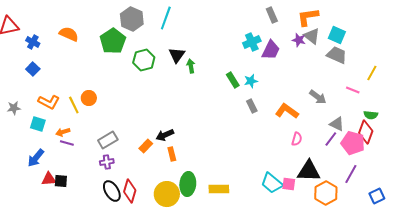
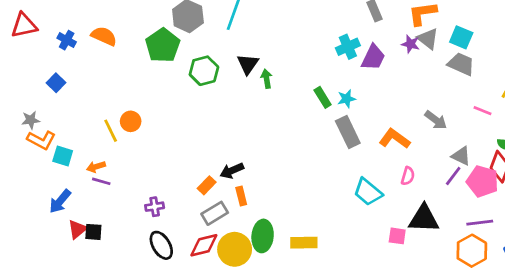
blue cross: (33, 42) -> (67, 40), moved
orange L-shape: (49, 102) -> (41, 140), moved
gray rectangle: (252, 106) -> (348, 132), size x1.6
gray star: (14, 108) -> (31, 120), moved
gray rectangle: (108, 140) -> (215, 213), moved
purple line: (351, 174) -> (480, 223), turned 54
red triangle: (49, 179) -> (77, 229), turned -35
cyan trapezoid: (272, 183) -> (368, 192), moved
red diamond: (130, 191) -> (204, 245), moved, turned 60
orange hexagon: (326, 193) -> (472, 251), moved

